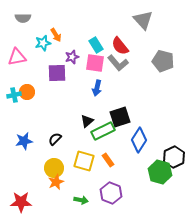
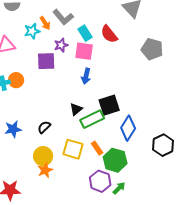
gray L-shape: (118, 63) -> (63, 17), moved
green hexagon: (160, 172) -> (115, 160), moved
green arrow: (81, 200) -> (119, 188), moved, turned -56

